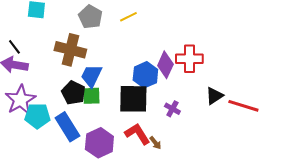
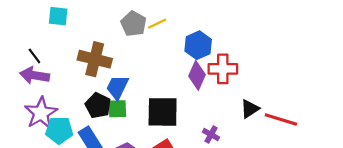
gray pentagon: (90, 17) -> (133, 24), moved
blue hexagon: (145, 75) -> (198, 45), moved
purple cross: (172, 109) -> (211, 135), moved

